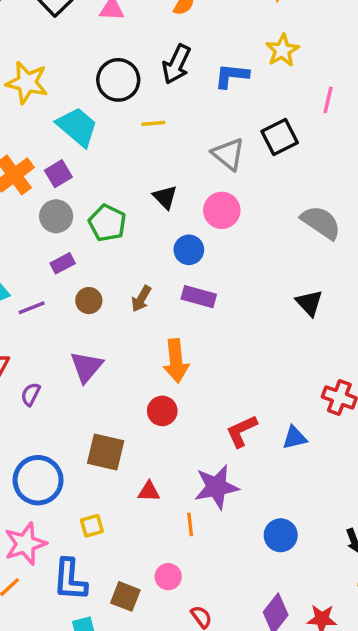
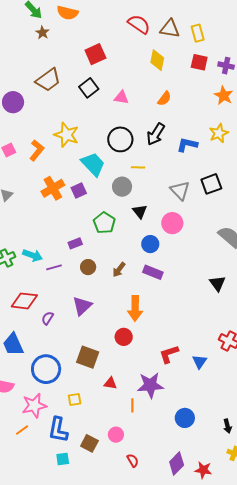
gray circle: (56, 216) -> (122, 187), moved
blue triangle: (295, 438) -> (200, 362), turned -49

